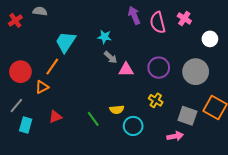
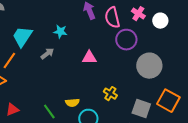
white circle: (210, 39) -> (160, 21), moved
gray arrow: (111, 57) -> (47, 54), moved, turned -80
purple circle: (159, 68) -> (126, 40), moved
pink triangle: (126, 70) -> (89, 58), moved

